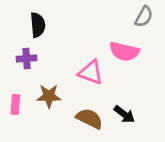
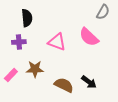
pink semicircle: (124, 51) -> (89, 37), turned 30
pink triangle: (91, 72) -> (57, 42), moved
pink rectangle: (15, 105) -> (11, 75), turned 40

